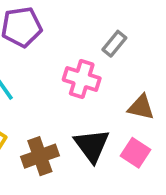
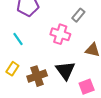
pink square: (135, 153) -> (87, 87), moved, turned 35

